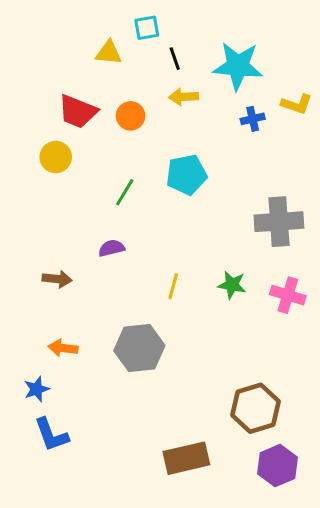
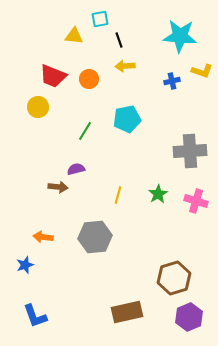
cyan star: (238, 66) -> (180, 36), moved
brown arrow: (57, 279) -> (58, 187), moved
green star: (232, 285) -> (158, 194), turned 30
blue L-shape: (51, 435) -> (35, 316), moved

